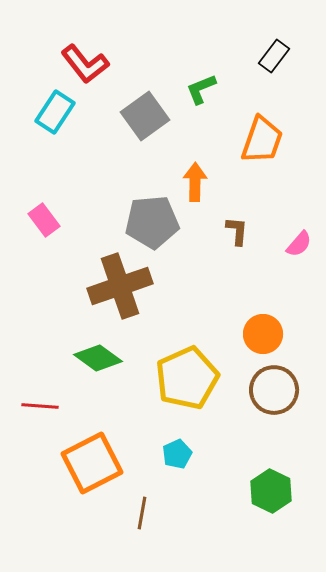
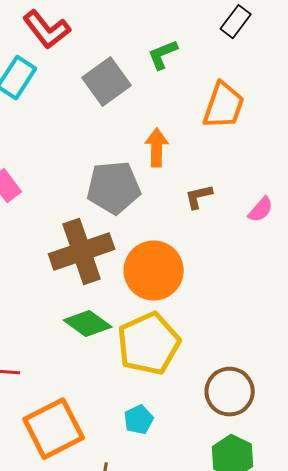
brown L-shape: (237, 231) -> (199, 197), turned -108
orange circle: (263, 334) -> (154, 271), moved, size x1.5
green diamond: (98, 358) -> (88, 324), moved
brown circle: (274, 390) -> (230, 392), moved

